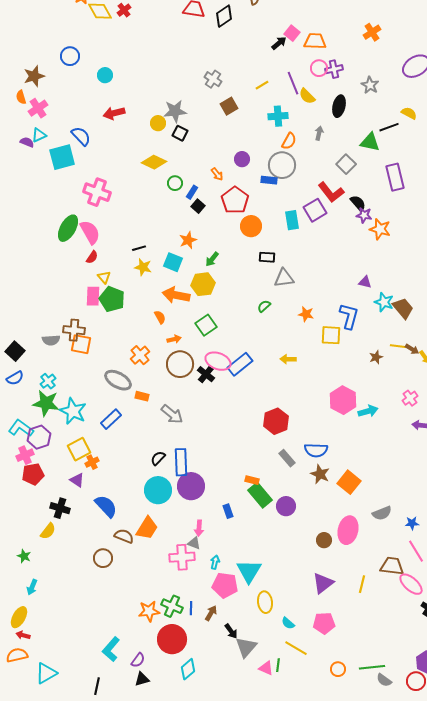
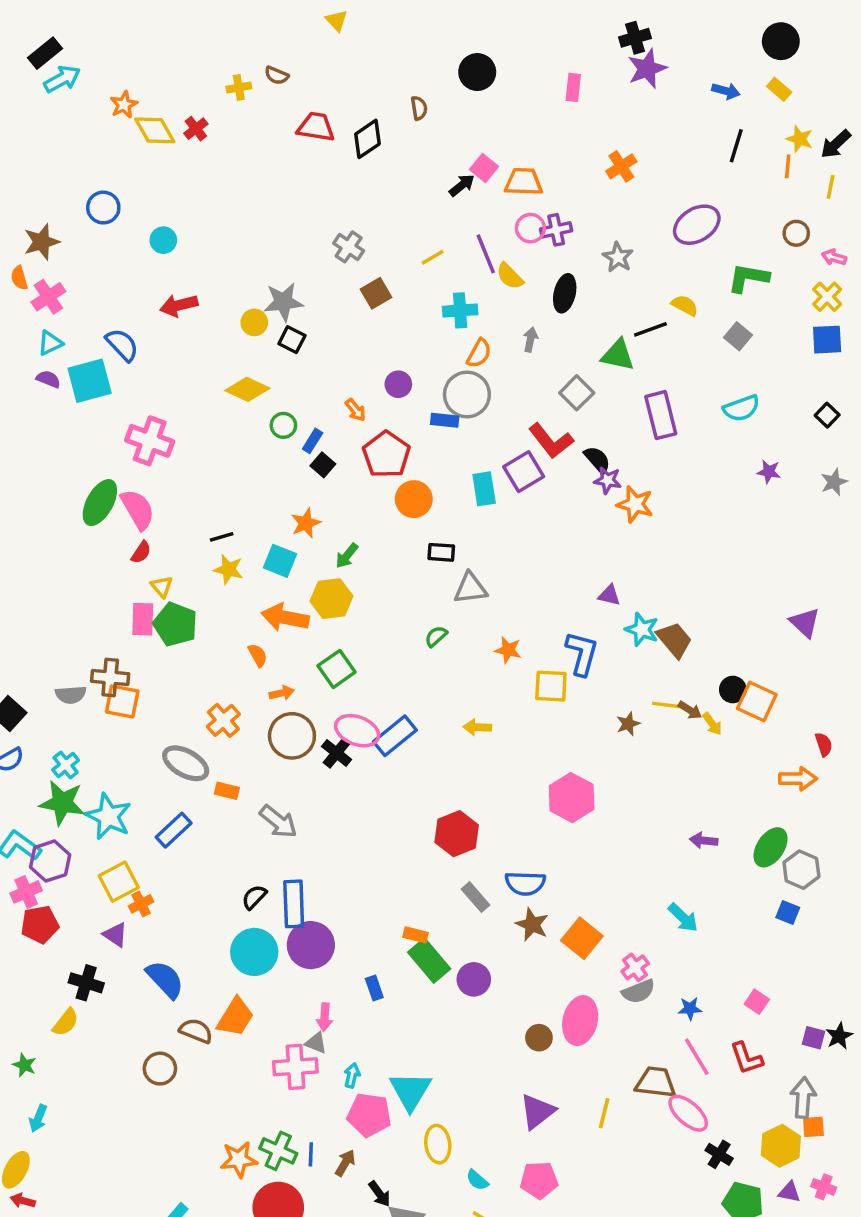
purple semicircle: (27, 142) -> (48, 379), moved
pink cross: (410, 398) -> (635, 967), moved
cyan arrow: (368, 411) -> (683, 918), moved, turned 60

